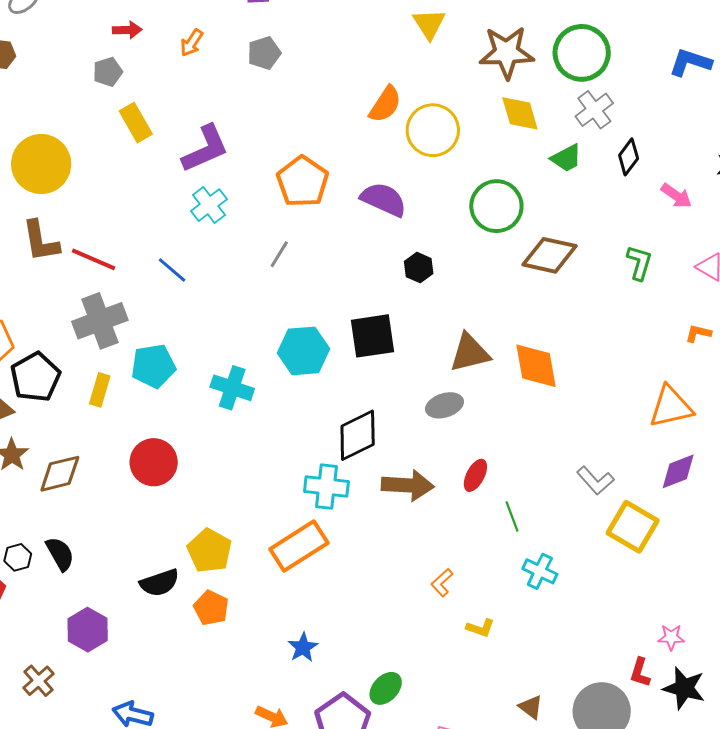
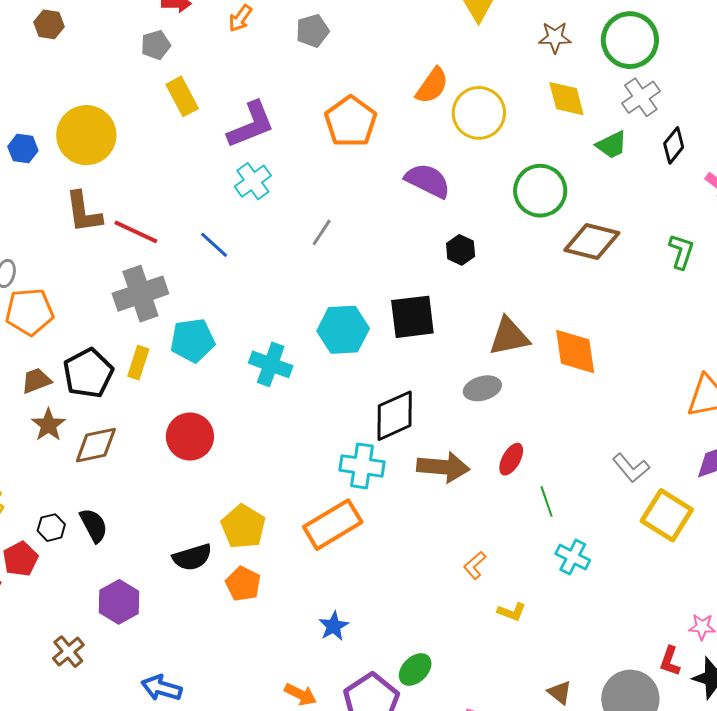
brown star: (507, 52) -> (555, 37), size x0.6
orange pentagon: (303, 182) -> (351, 122), moved
black pentagon: (35, 377) -> (88, 373), moved

